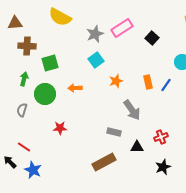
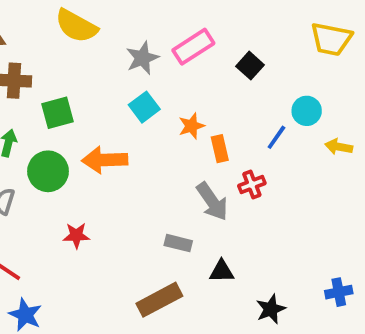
orange star: (116, 81) -> (191, 126), moved
orange rectangle: (148, 82) -> (220, 149), moved
blue line: (166, 85) -> (276, 137), moved
orange arrow: (75, 88) -> (105, 160), size x1.6
red cross: (161, 137) -> (252, 184), moved

